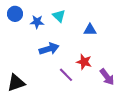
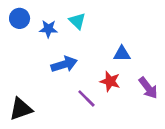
blue triangle: (90, 30) -> (122, 54), moved
purple arrow: (107, 77) -> (148, 88), moved

